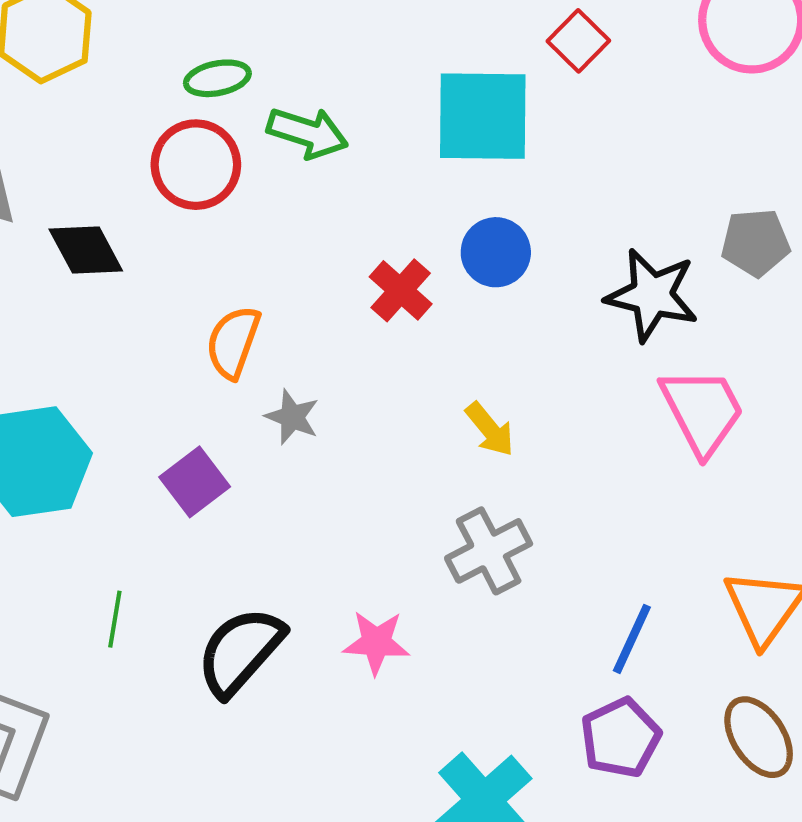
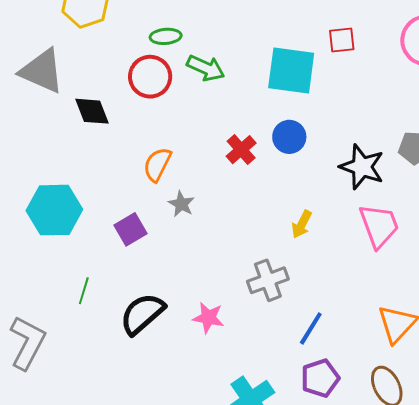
red square: (578, 41) -> (342, 40), turned 32
yellow arrow: (490, 429) -> (302, 224), moved, turned 60
blue line: (632, 639) -> (311, 328), moved

